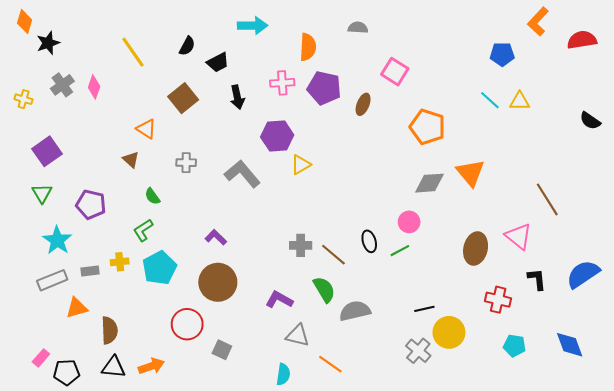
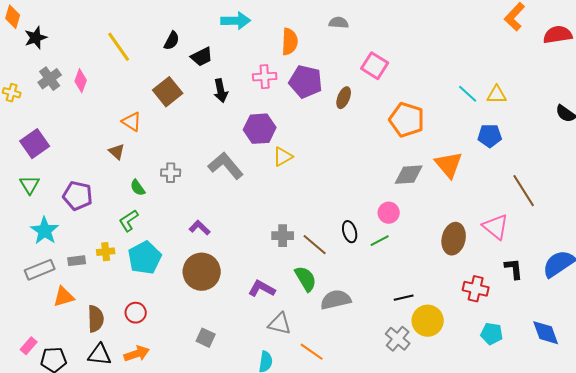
blue pentagon: (502, 54) -> (490, 136), moved
gray cross: (186, 163) -> (171, 173), moved
red circle: (187, 324) -> (136, 313), moved, size x0.7

